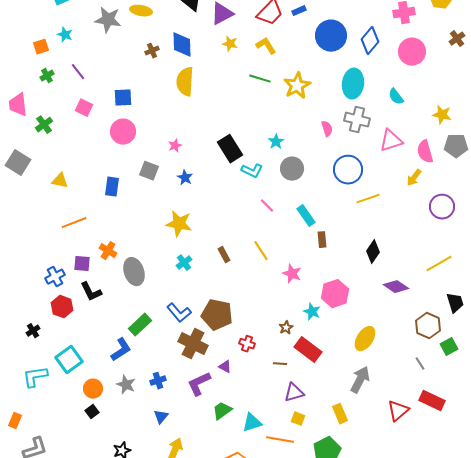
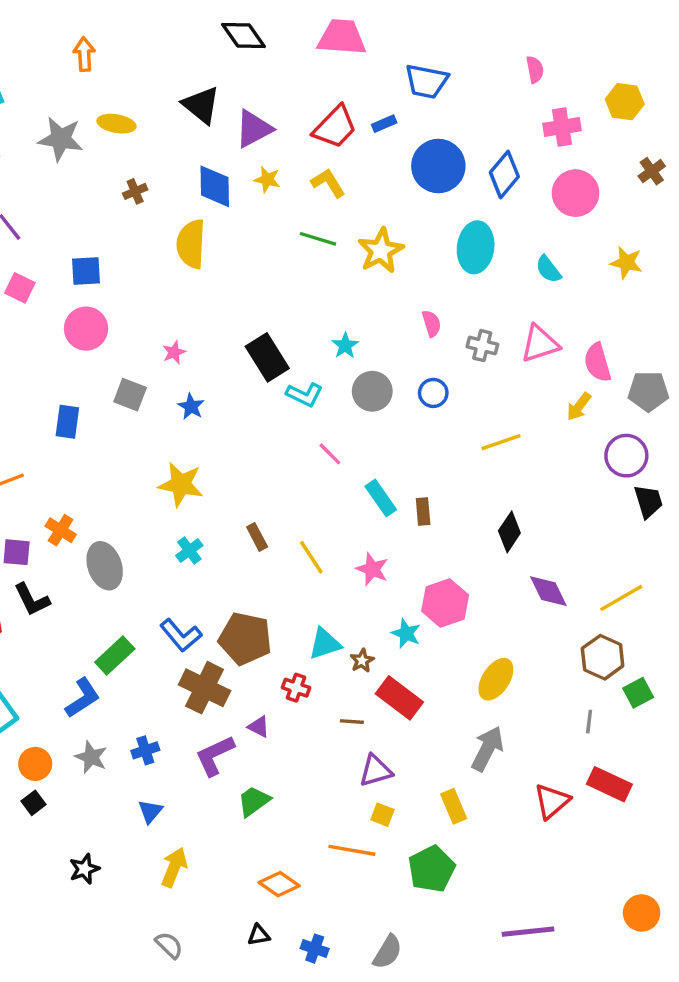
blue diamond: (182, 45) -> (215, 186), moved
yellow star: (442, 115) -> (626, 263), moved
gray cross: (357, 120) -> (482, 346), moved, size x0.7
gray pentagon: (456, 146) -> (648, 391), moved
blue circle: (348, 170) -> (433, 393), moved, size x0.6
cyan rectangle: (306, 216) -> (381, 498), moved
yellow line: (261, 251) -> (311, 557), moved
yellow line: (439, 264) -> (621, 598), moved
purple diamond: (396, 287) -> (548, 591), turned 30
black trapezoid: (455, 303) -> (648, 501), moved
gray line: (420, 364) -> (589, 722), turned 40
cyan triangle: (252, 423) -> (325, 644), moved

